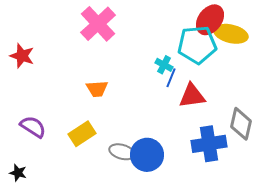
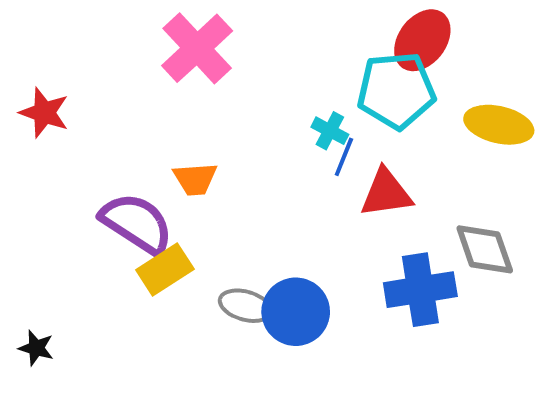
yellow ellipse: (231, 34) -> (499, 125), moved
gray diamond: (241, 124) -> (485, 249), turned -32
purple semicircle: (33, 127) -> (137, 223), moved, size x1.4

